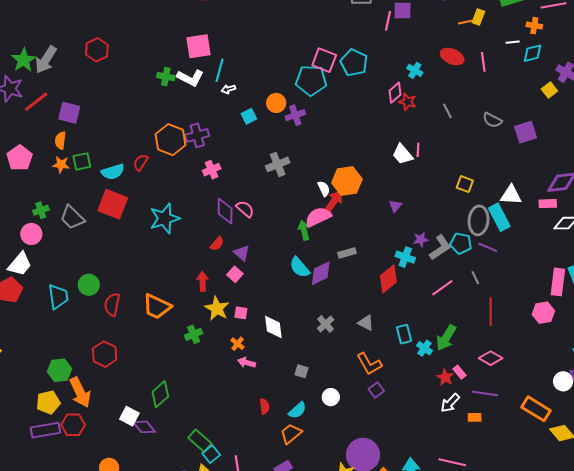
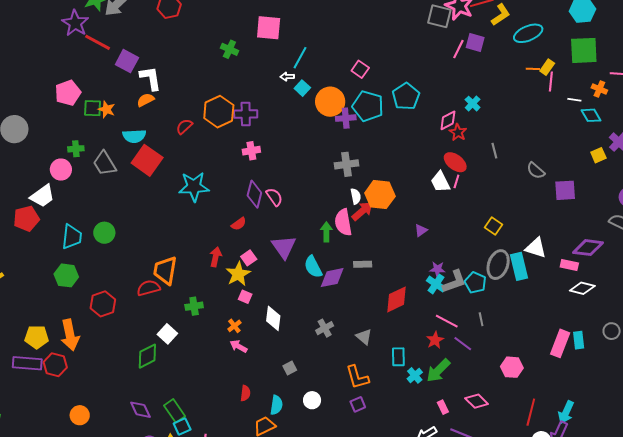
cyan diamond: (533, 53) -> (591, 115), turned 60
red ellipse: (452, 57) -> (455, 162), moved
pink square: (324, 60) -> (360, 69), moved, size x0.7
pink line: (483, 62) -> (551, 82), moved
cyan pentagon: (354, 63) -> (406, 96), moved
cyan line: (219, 70) -> (300, 58), moved
white L-shape: (190, 78) -> (151, 78), moved, turned -140
cyan pentagon: (311, 80) -> (368, 106), moved
red line: (36, 102) -> (98, 42), turned 52
orange circle: (276, 103) -> (330, 102), size x1.5
cyan square: (249, 116) -> (302, 88), moved, turned -35
orange semicircle: (60, 140) -> (146, 100), moved, turned 42
green square: (82, 161) -> (93, 108), moved
gray cross: (278, 164) -> (347, 164), moved
cyan semicircle: (113, 172) -> (134, 136), moved
pink semicircle: (318, 217) -> (343, 222), turned -88
purple line: (488, 247) -> (463, 344), moved
purple triangle: (242, 253) -> (284, 247), moved, size x1.5
cyan cross: (405, 257) -> (436, 284), moved
pink line: (442, 288) -> (447, 321), turned 50
red semicircle: (112, 304) -> (149, 288), moved, turned 50
orange trapezoid: (157, 307) -> (165, 270), turned 60
yellow star: (217, 308) -> (238, 274), moved
red line: (491, 312) -> (531, 412), moved
pink hexagon: (543, 313) -> (512, 367), moved
green hexagon: (59, 370) -> (66, 275), moved
gray square: (301, 371) -> (290, 368), turned 32
red star: (445, 377) -> (435, 340), moved
cyan semicircle: (297, 410) -> (276, 405), turned -54
white square: (129, 416) -> (167, 334), moved
purple diamond: (144, 427) -> (140, 410), moved

